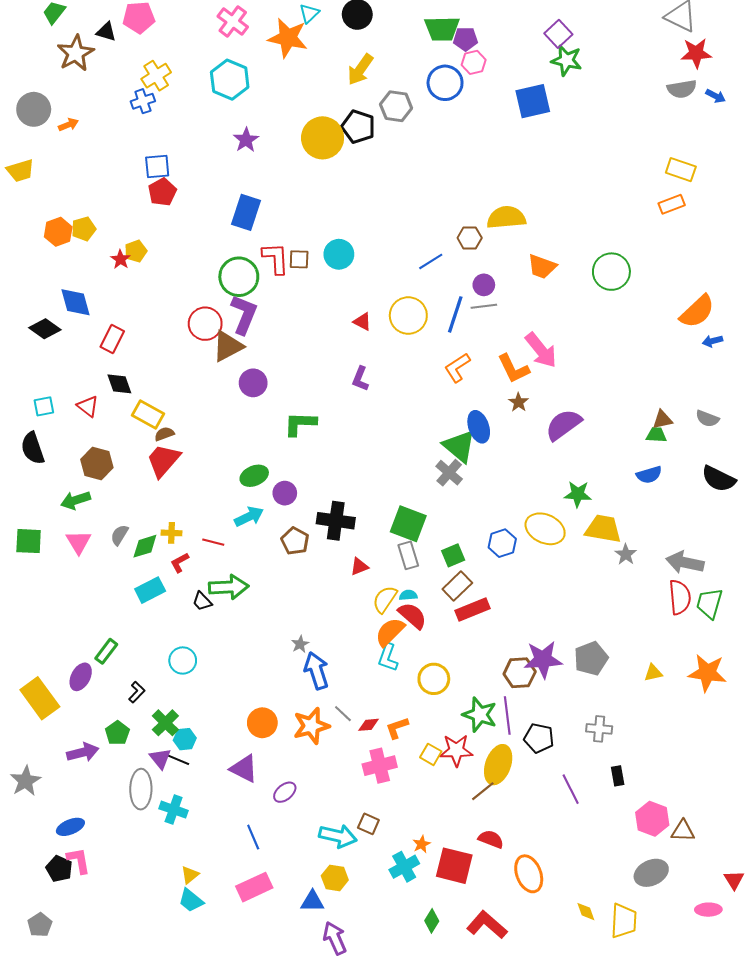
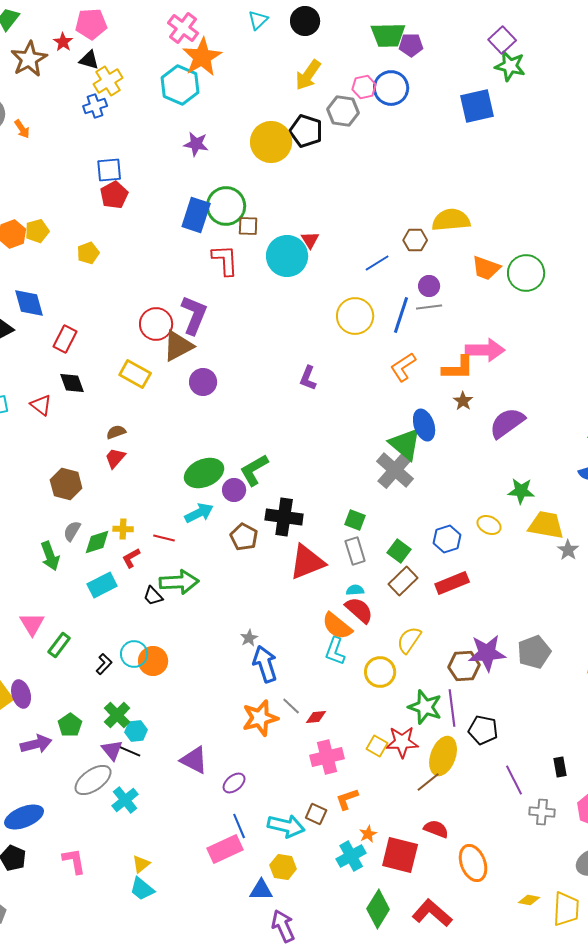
black triangle: (106, 32) -> (89, 60), moved
orange star: (288, 38) -> (202, 57), moved, turned 30
pink hexagon: (474, 62) -> (364, 87), moved
orange arrow: (68, 125) -> (22, 129), turned 78
purple star: (246, 140) -> (196, 144), turned -30
cyan circle: (339, 254) -> (287, 256), size x1.4
red star: (120, 259) -> (63, 42), moved
brown square: (299, 259) -> (248, 226), moved
green circle: (611, 272) -> (526, 273), moved
green circle: (239, 277) -> (226, 206), moved
red triangle: (362, 322) -> (310, 240), moved, turned 30
pink arrow: (541, 350) -> (485, 350), turned -51
orange L-shape: (513, 369) -> (458, 368), turned -64
yellow rectangle: (148, 415) -> (135, 374), moved
green L-shape: (300, 424) -> (254, 470), moved, turned -32
red trapezoid: (163, 460) -> (115, 458), size x0.6
brown hexagon: (97, 464) -> (66, 484), moved
gray cross: (449, 473) -> (395, 470), size x1.4
green ellipse: (254, 476) -> (204, 473), size x1.4
green arrow: (76, 500) -> (50, 556), moved, turned -92
green square: (408, 524) -> (355, 520), size x0.6
yellow ellipse: (545, 529) -> (489, 525), size x0.6
pink triangle: (79, 542) -> (32, 624), moved
green square: (453, 555) -> (399, 551), turned -30
red triangle: (359, 567) -> (307, 562), size x2.0
yellow semicircle: (385, 599) -> (409, 640), moved
red rectangle: (473, 609) -> (452, 583), moved
orange semicircle: (390, 632) -> (337, 626), turned -96
purple ellipse: (81, 677) -> (21, 694), moved, turned -44
black L-shape: (137, 692) -> (104, 664), moved
orange circle: (262, 723) -> (153, 661), moved
orange L-shape: (397, 728) -> (347, 799), moved
gray cross: (599, 729) -> (542, 812), moved
gray ellipse: (141, 789) -> (93, 780), turned 54
cyan cross: (174, 810) -> (125, 800), turned 32
blue ellipse: (70, 827) -> (24, 817), size x1.4
blue line: (253, 837) -> (239, 826), moved
pink L-shape: (79, 861) -> (74, 861), moved
pink rectangle: (254, 887) -> (225, 849), moved
yellow diamond: (586, 912) -> (529, 900), turned -60
green diamond: (432, 921) -> (378, 909), size x1.6

